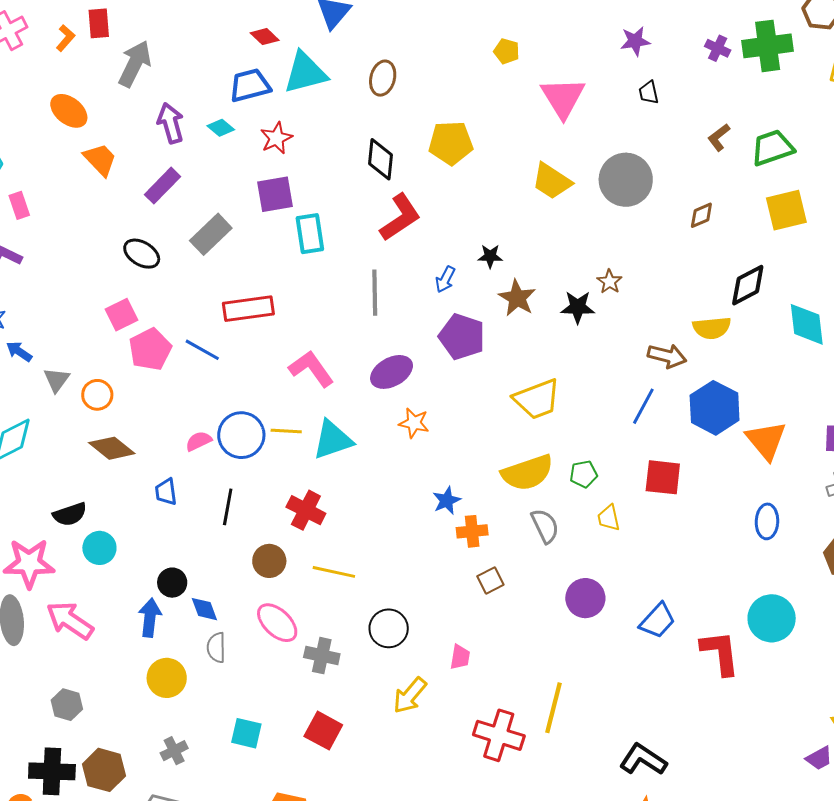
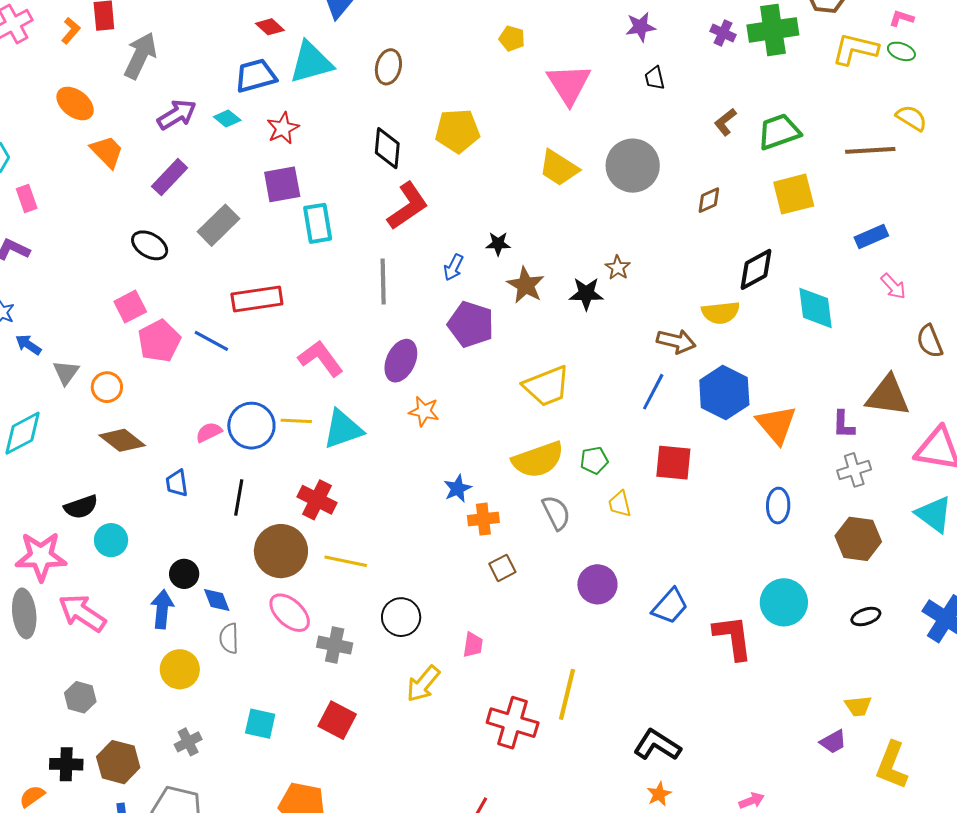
purple arrow: (171, 123) -> (177, 114), turned 75
purple ellipse: (392, 372) -> (401, 361), turned -36
brown circle: (269, 561) -> (281, 551), size x1.6
black cross: (52, 771) -> (66, 764), size x0.7

